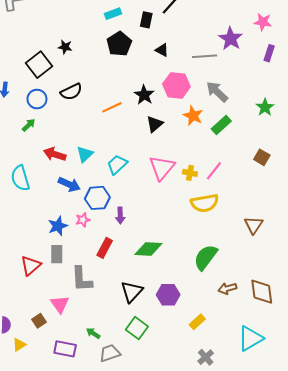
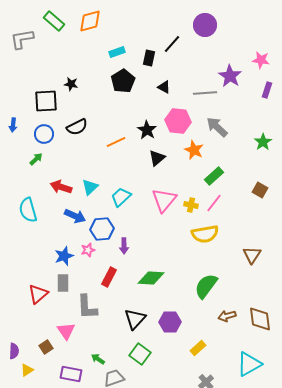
black square: (39, 65) -> (46, 101), turned 35
green rectangle: (221, 125) -> (214, 176), moved

